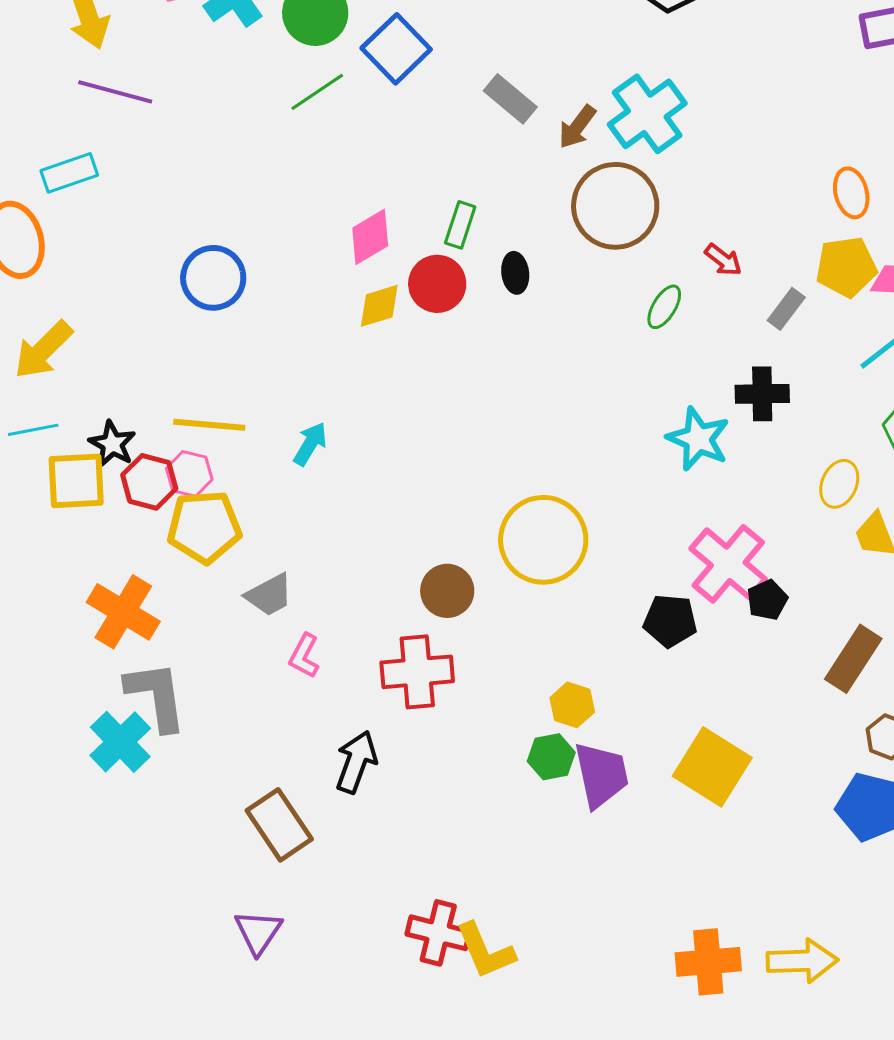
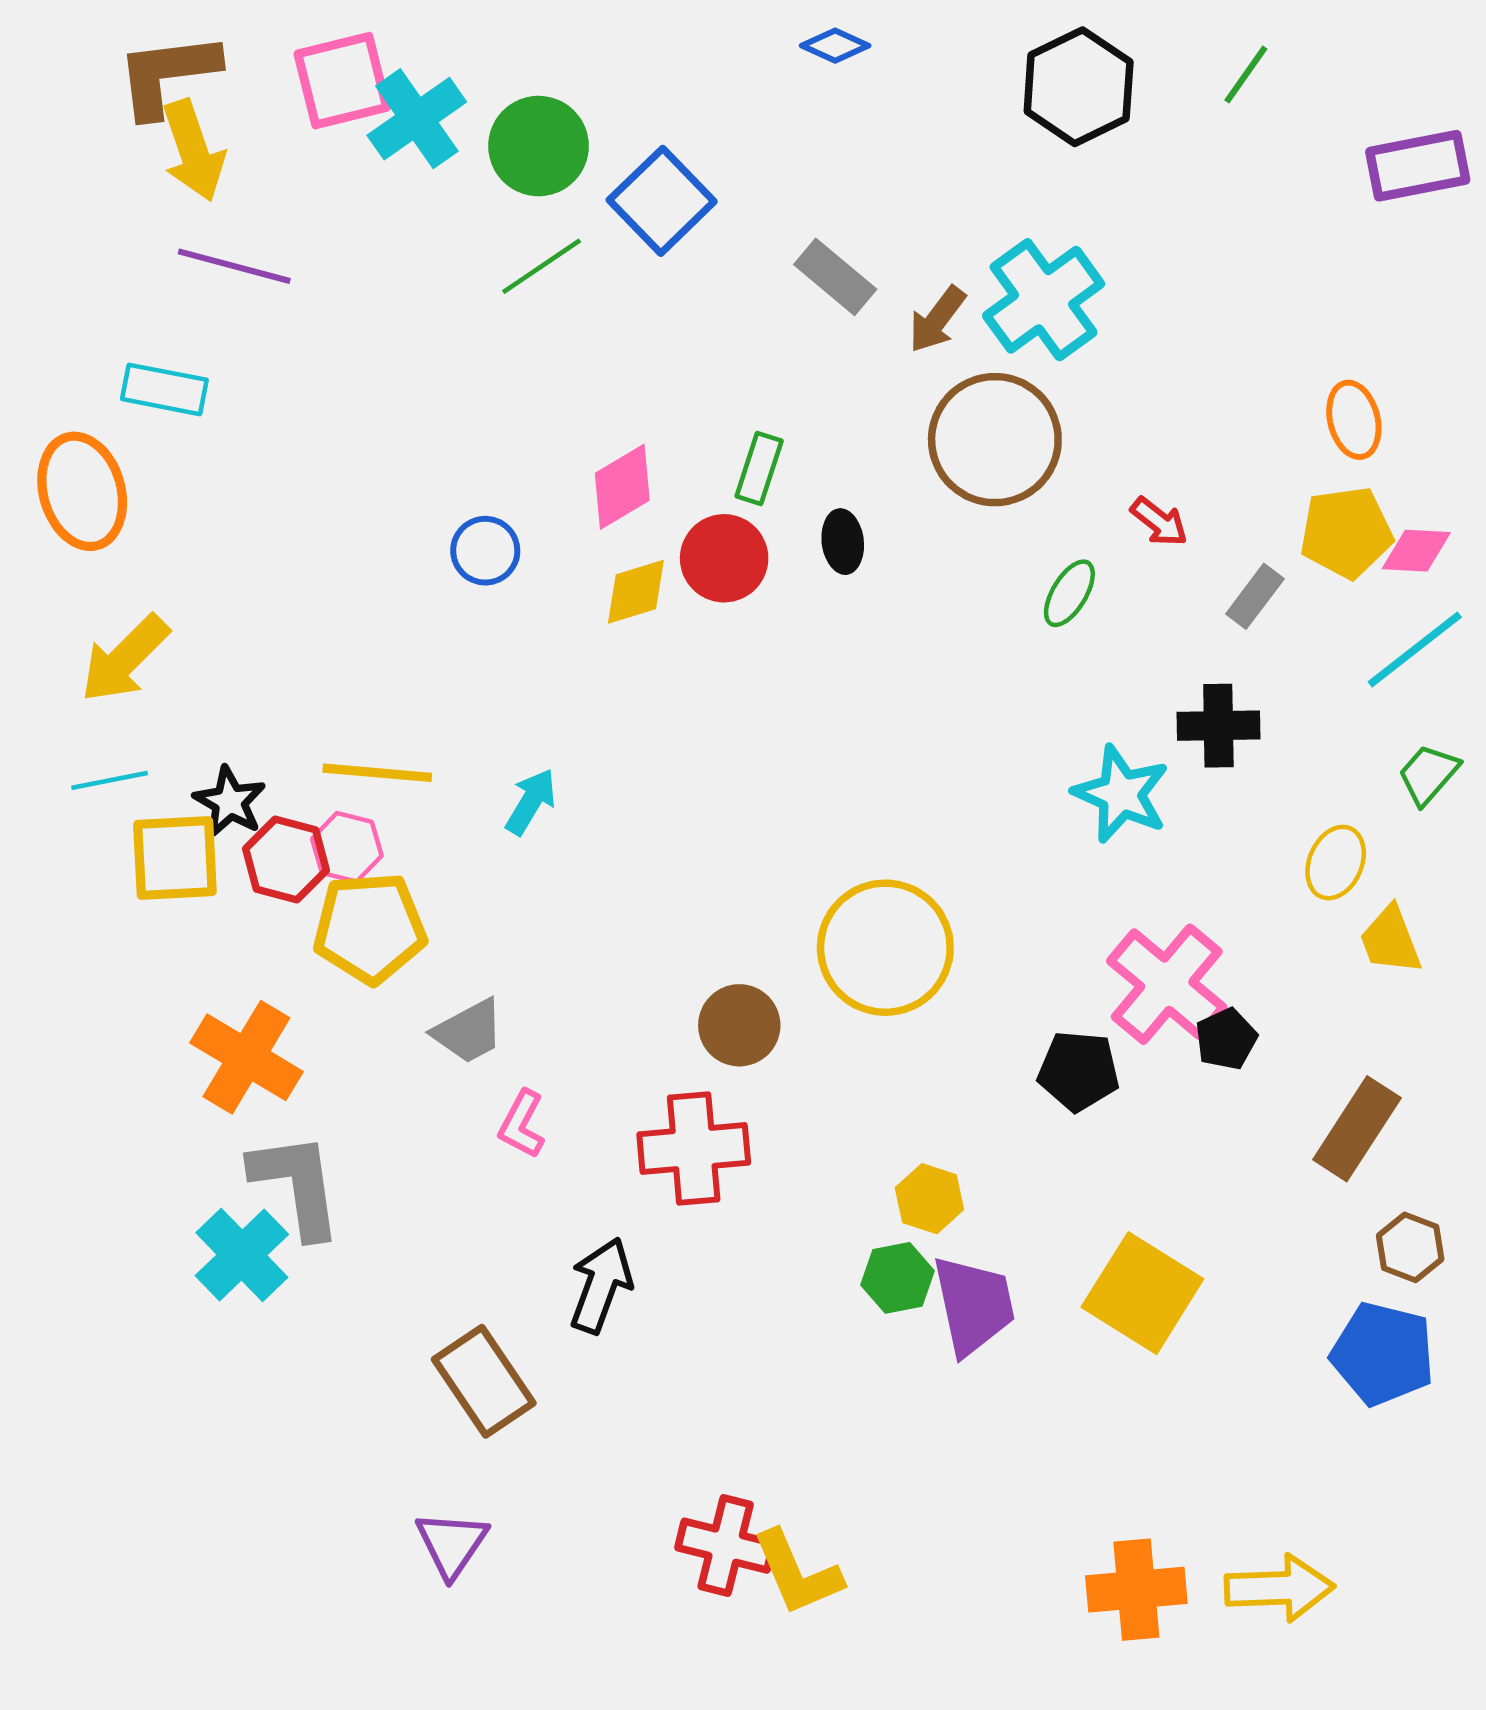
cyan rectangle: (69, 173) -> (164, 389), turned 30
blue circle: (213, 278) -> (485, 551), moved, size x0.7

